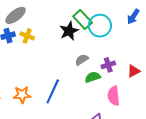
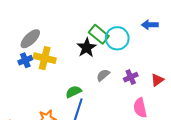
blue arrow: (133, 17) -> (150, 25), turned 63
yellow cross: (27, 36) -> (45, 58), size x1.5
green semicircle: (93, 77) -> (74, 92), moved

